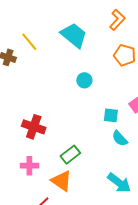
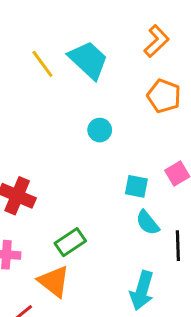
yellow line: (29, 42) -> (42, 64), moved
cyan arrow: (119, 183) -> (142, 291), turned 65

